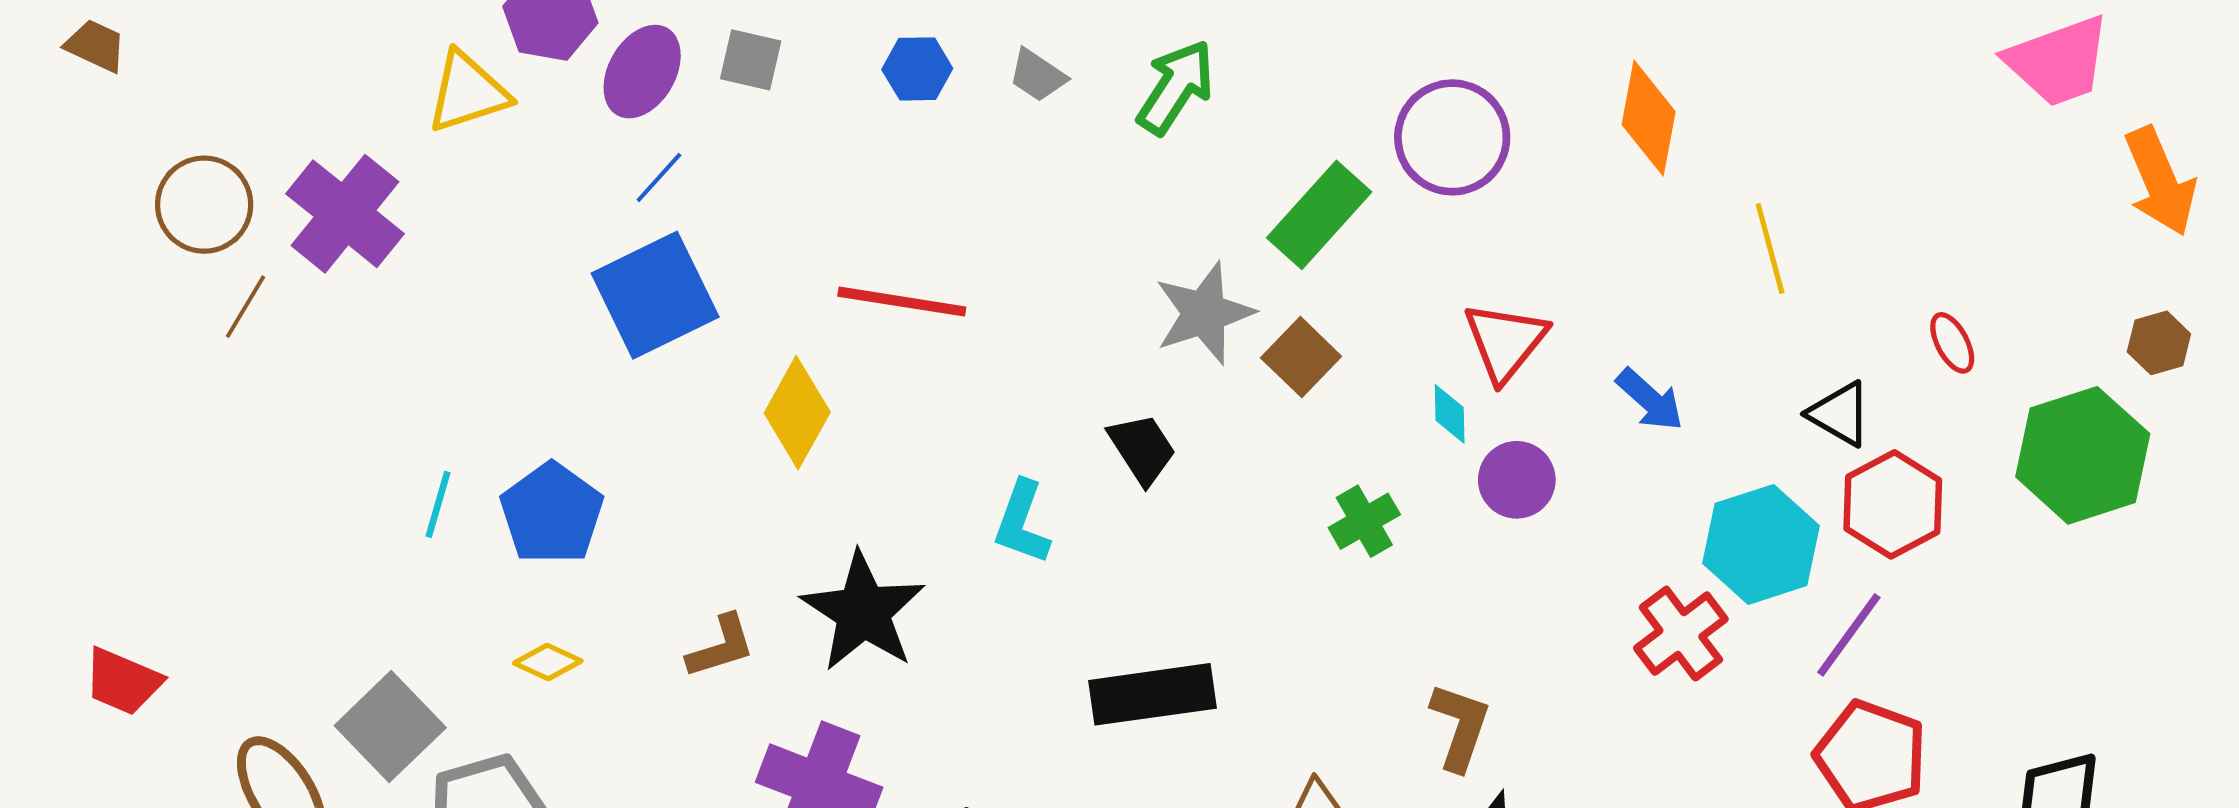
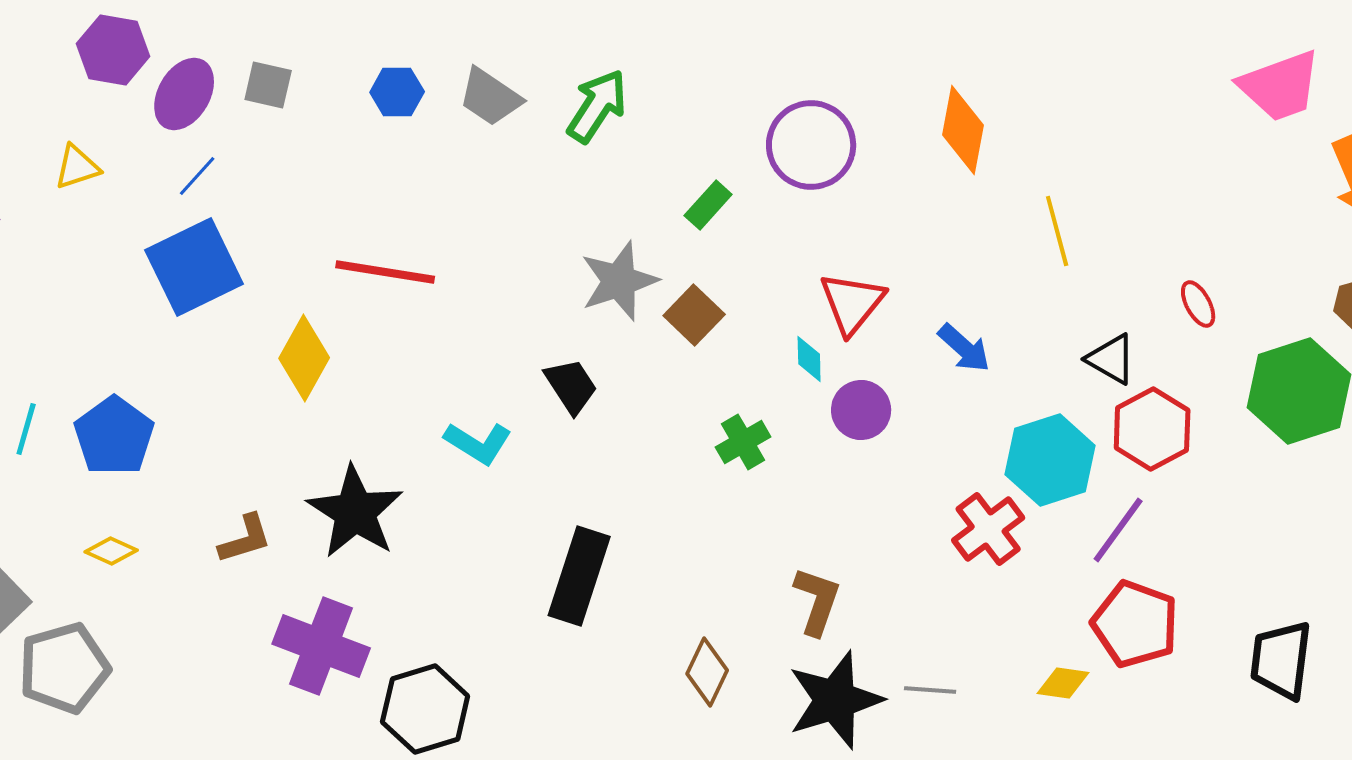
gray trapezoid: (1037, 75) -> (490, 97), size x1.4
yellow triangle: (468, 92) -> (77, 167), moved, size x0.7
green rectangle: (1319, 215) -> (708, 205), size x0.6
cyan L-shape: (1022, 522) -> (478, 443), turned -78
black rectangle: (1152, 694) -> (579, 576), turned -64

